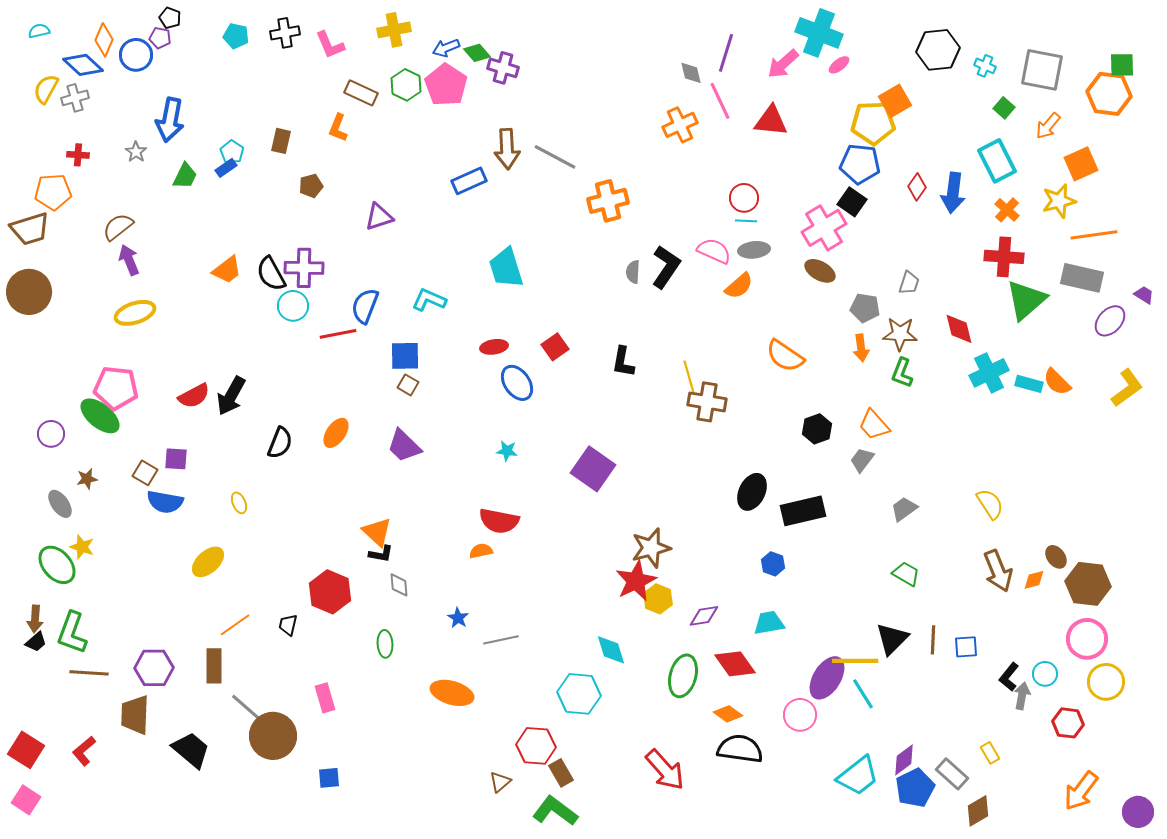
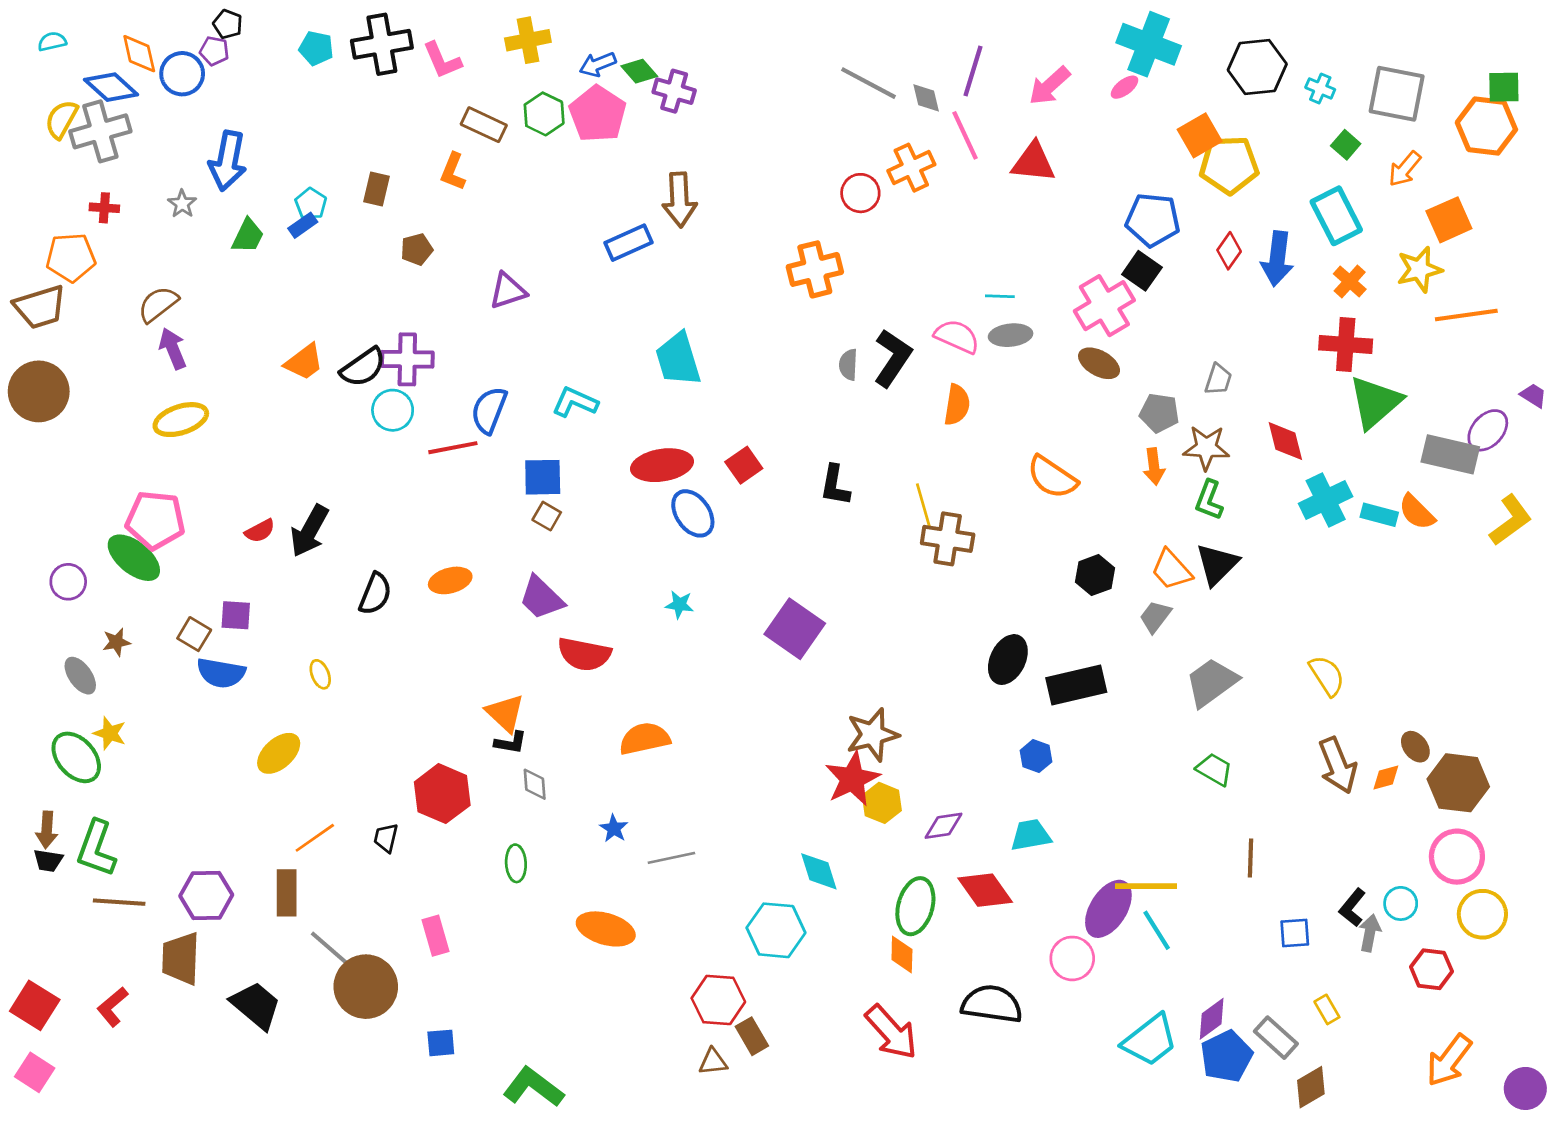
black cross: (285, 33) -> (382, 44), size x1.5
cyan cross: (819, 33) -> (1149, 44), moved
orange diamond: (104, 40) -> (139, 54), turned -36
gray cross: (75, 98) -> (100, 131), size x1.6
yellow pentagon: (873, 123) -> (1229, 165), moved
gray line: (555, 157) -> (868, 83), moved
red circle: (744, 198) -> (860, 193), moved
black semicircle: (271, 274) -> (363, 367), turned -96
gray rectangle: (1082, 278) -> (1450, 454), moved
orange semicircle: (739, 286) -> (957, 405), moved, turned -40
red ellipse: (494, 347) -> (662, 465), size x1.6
red semicircle: (194, 396) -> (260, 531), size x0.7
orange ellipse: (336, 433) -> (450, 580), turned 40
gray trapezoid: (904, 509) -> (1212, 682), size x1.5
red semicircle: (499, 521) -> (584, 654), moved
orange semicircle: (481, 551) -> (645, 739), size x1.6
black triangle: (892, 639) -> (1217, 564), moved
black trapezoid: (36, 642) -> (48, 861), turned 50
blue square: (966, 647) -> (1295, 933), moved
orange diamond: (728, 714) -> (902, 954), moved, turned 56
brown triangle: (500, 782) -> (713, 1062), moved, turned 35
green L-shape: (555, 811) -> (533, 1087), moved

